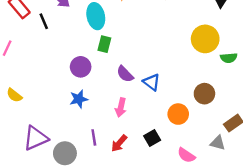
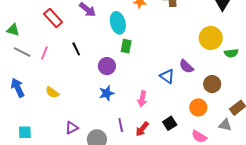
black line: (44, 21) -> (76, 49), moved
purple semicircle: (125, 74) -> (186, 66), moved
orange circle: (178, 114) -> (198, 107), moved
purple triangle: (36, 138) -> (72, 128), size x0.6

